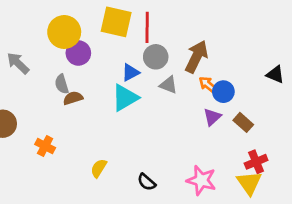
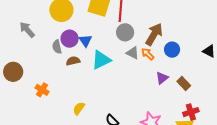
purple circle: (78, 53) -> (70, 39), moved
blue triangle: (130, 72) -> (85, 41), moved, turned -40
orange arrow: (208, 85) -> (148, 54), moved
blue circle: (223, 92) -> (172, 50), moved
brown semicircle: (73, 98) -> (73, 61), moved

